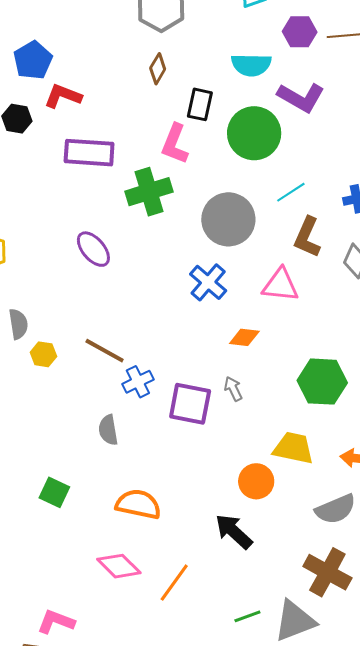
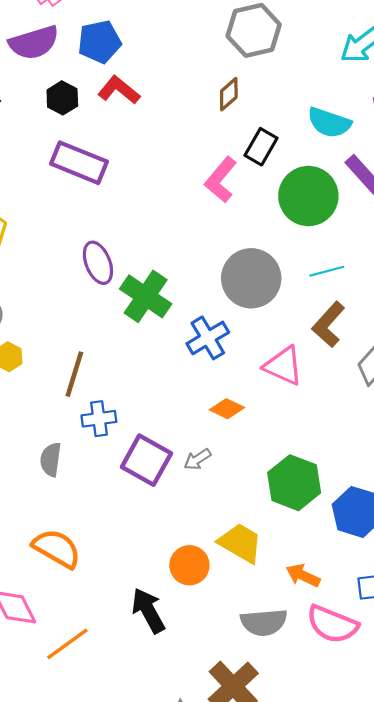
purple rectangle: (89, 153) -> (79, 163), moved
green cross: (149, 192) -> (146, 296), moved, turned 33
brown line: (105, 351) -> (74, 374), turned 60
gray arrow: (233, 389) -> (197, 459), turned -115

